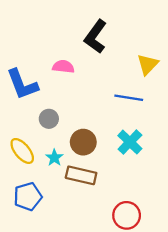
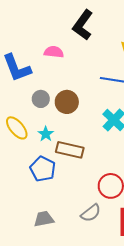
brown circle: (83, 142) -> (67, 102), moved
blue pentagon: (28, 197) -> (43, 169), moved, turned -30

